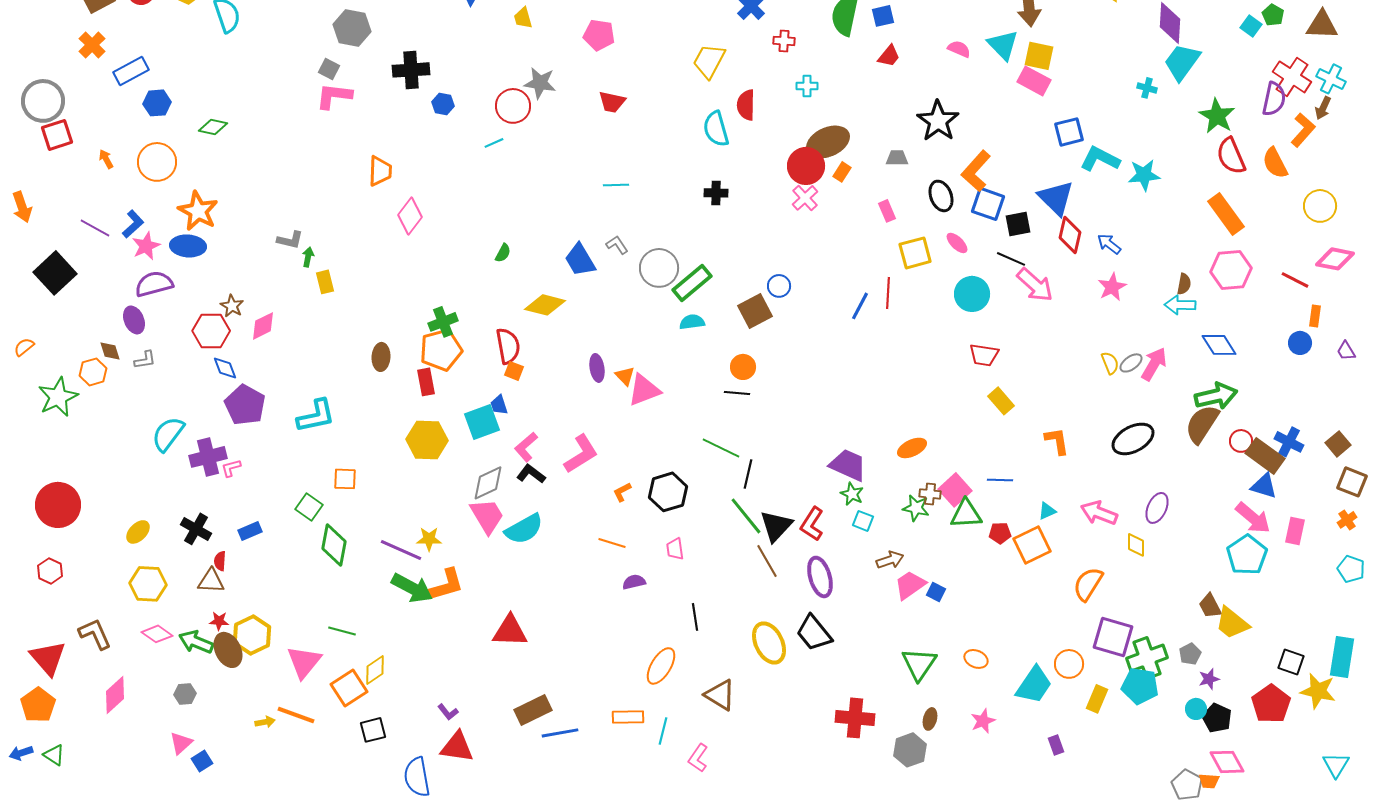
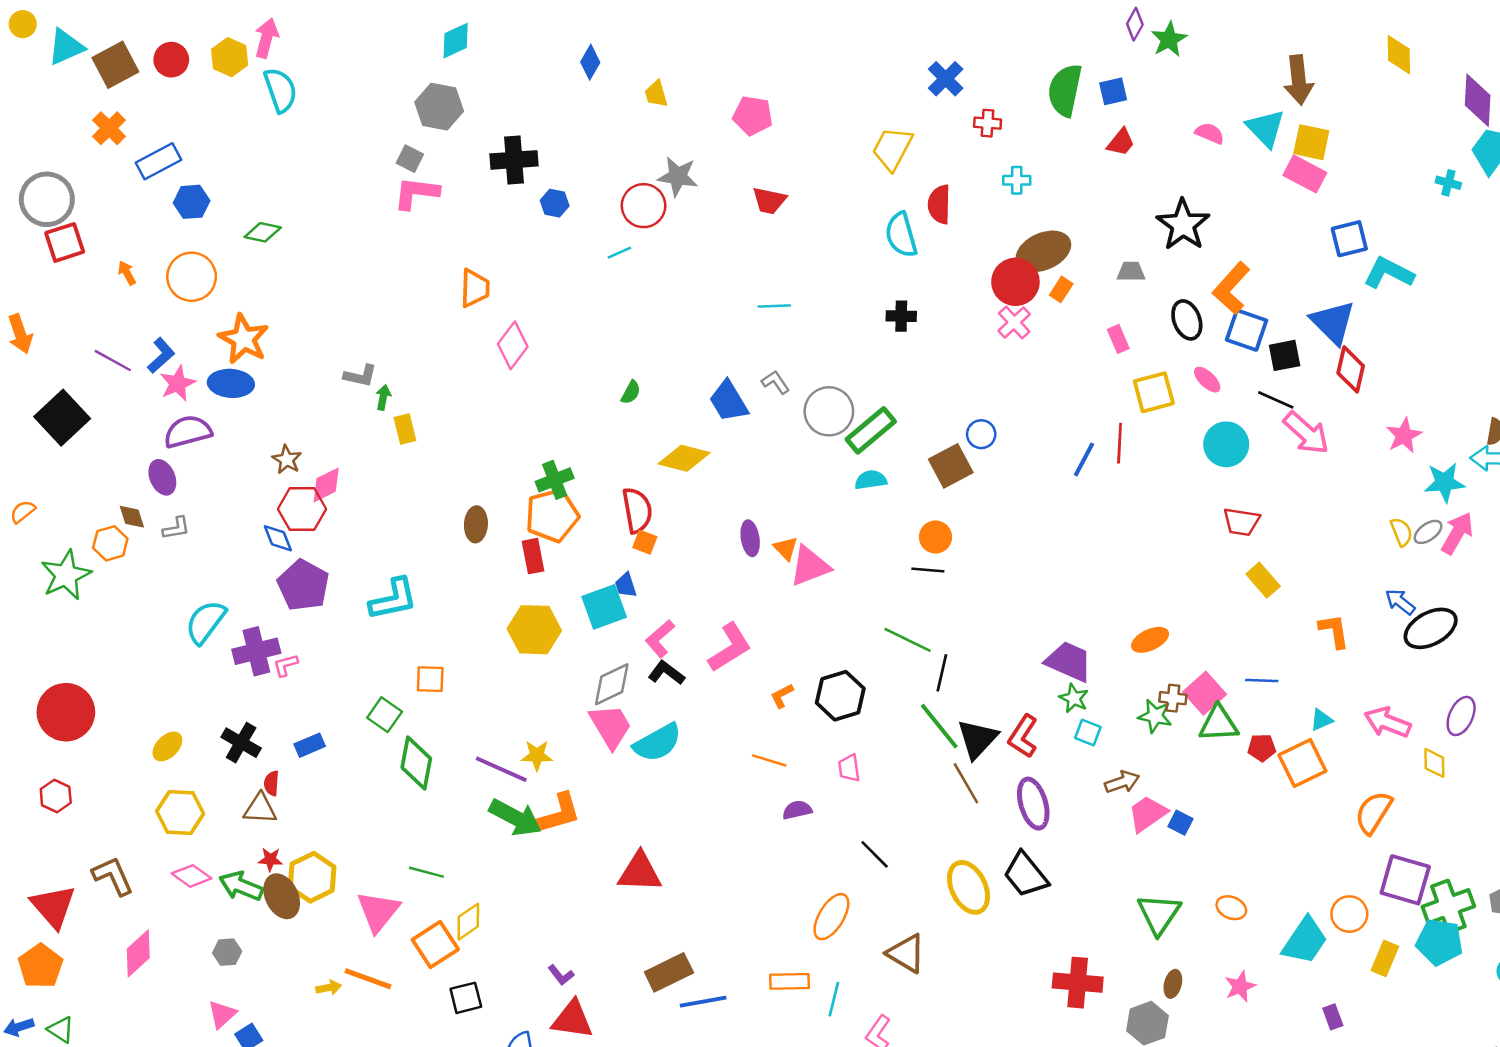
cyan star: (1144, 175) -> (1445, 482), moved
blue arrow: (1109, 244) -> (1400, 602), moved
red hexagon: (211, 331) -> (302, 509), moved
black line: (695, 617) -> (875, 854), turned -36

